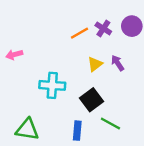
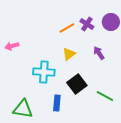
yellow triangle: (95, 64) -> (69, 54), moved
green line: (110, 123) -> (105, 96), moved
blue rectangle: (77, 131) -> (57, 103), moved

